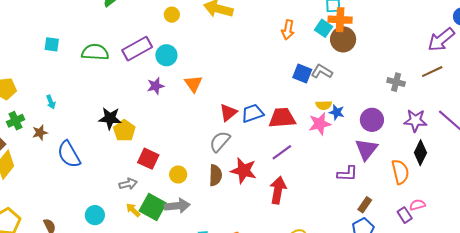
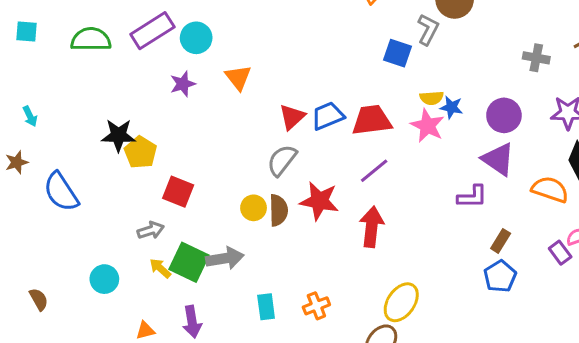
gray L-shape: (322, 71) -> (428, 29), moved, turned 90
pink star: (320, 124) -> (427, 126), turned -30
purple triangle: (366, 149) -> (498, 159), turned -30
orange semicircle: (400, 172) -> (550, 189), turned -55
yellow circle: (178, 174) -> (254, 208), moved

